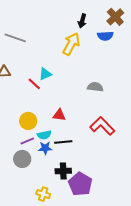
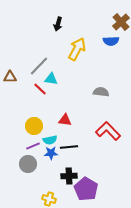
black arrow: (82, 21) -> (58, 24), moved
gray line: (15, 38) -> (39, 66), moved, turned -65
cyan triangle: (45, 74) -> (51, 79), turned 32

